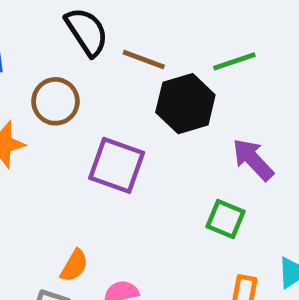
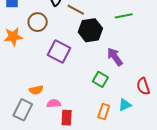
green line: (234, 61) -> (124, 16), moved
orange semicircle: (74, 266) -> (36, 90), turned 40

